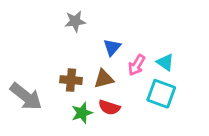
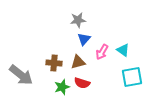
gray star: (75, 21) -> (78, 20), moved
cyan square: (161, 94) -> (132, 77), moved, turned -30

